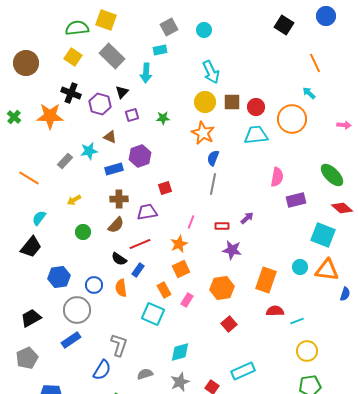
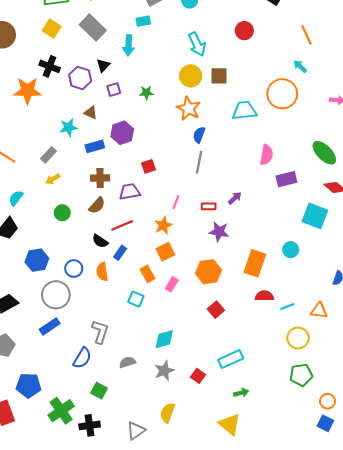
red circle: (256, 107) -> (244, 31), moved
gray rectangle: (65, 161) -> (49, 155), moved
orange triangle: (327, 270) -> (319, 311), moved, size x0.7
cyan square: (153, 314) -> (136, 299), size x0.7

